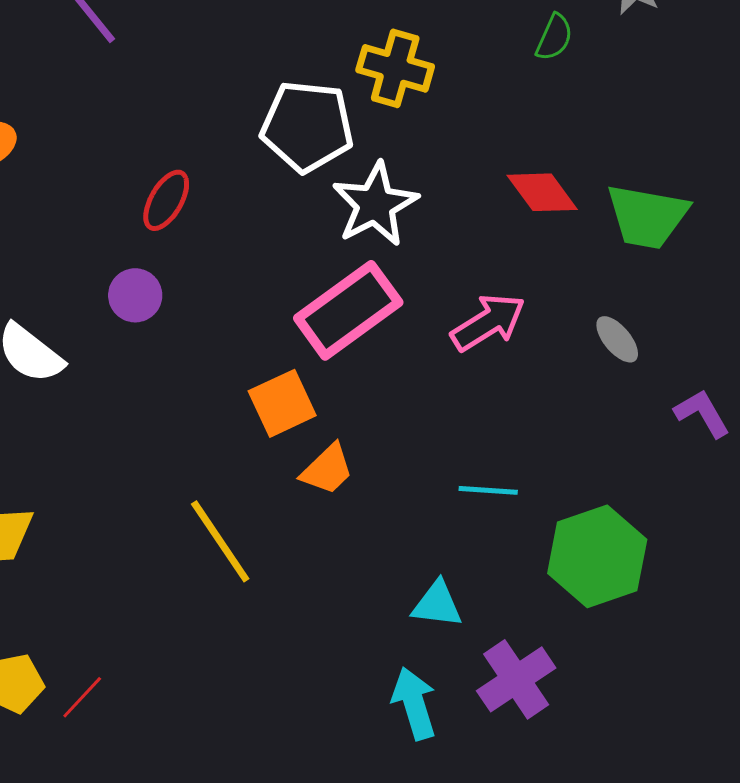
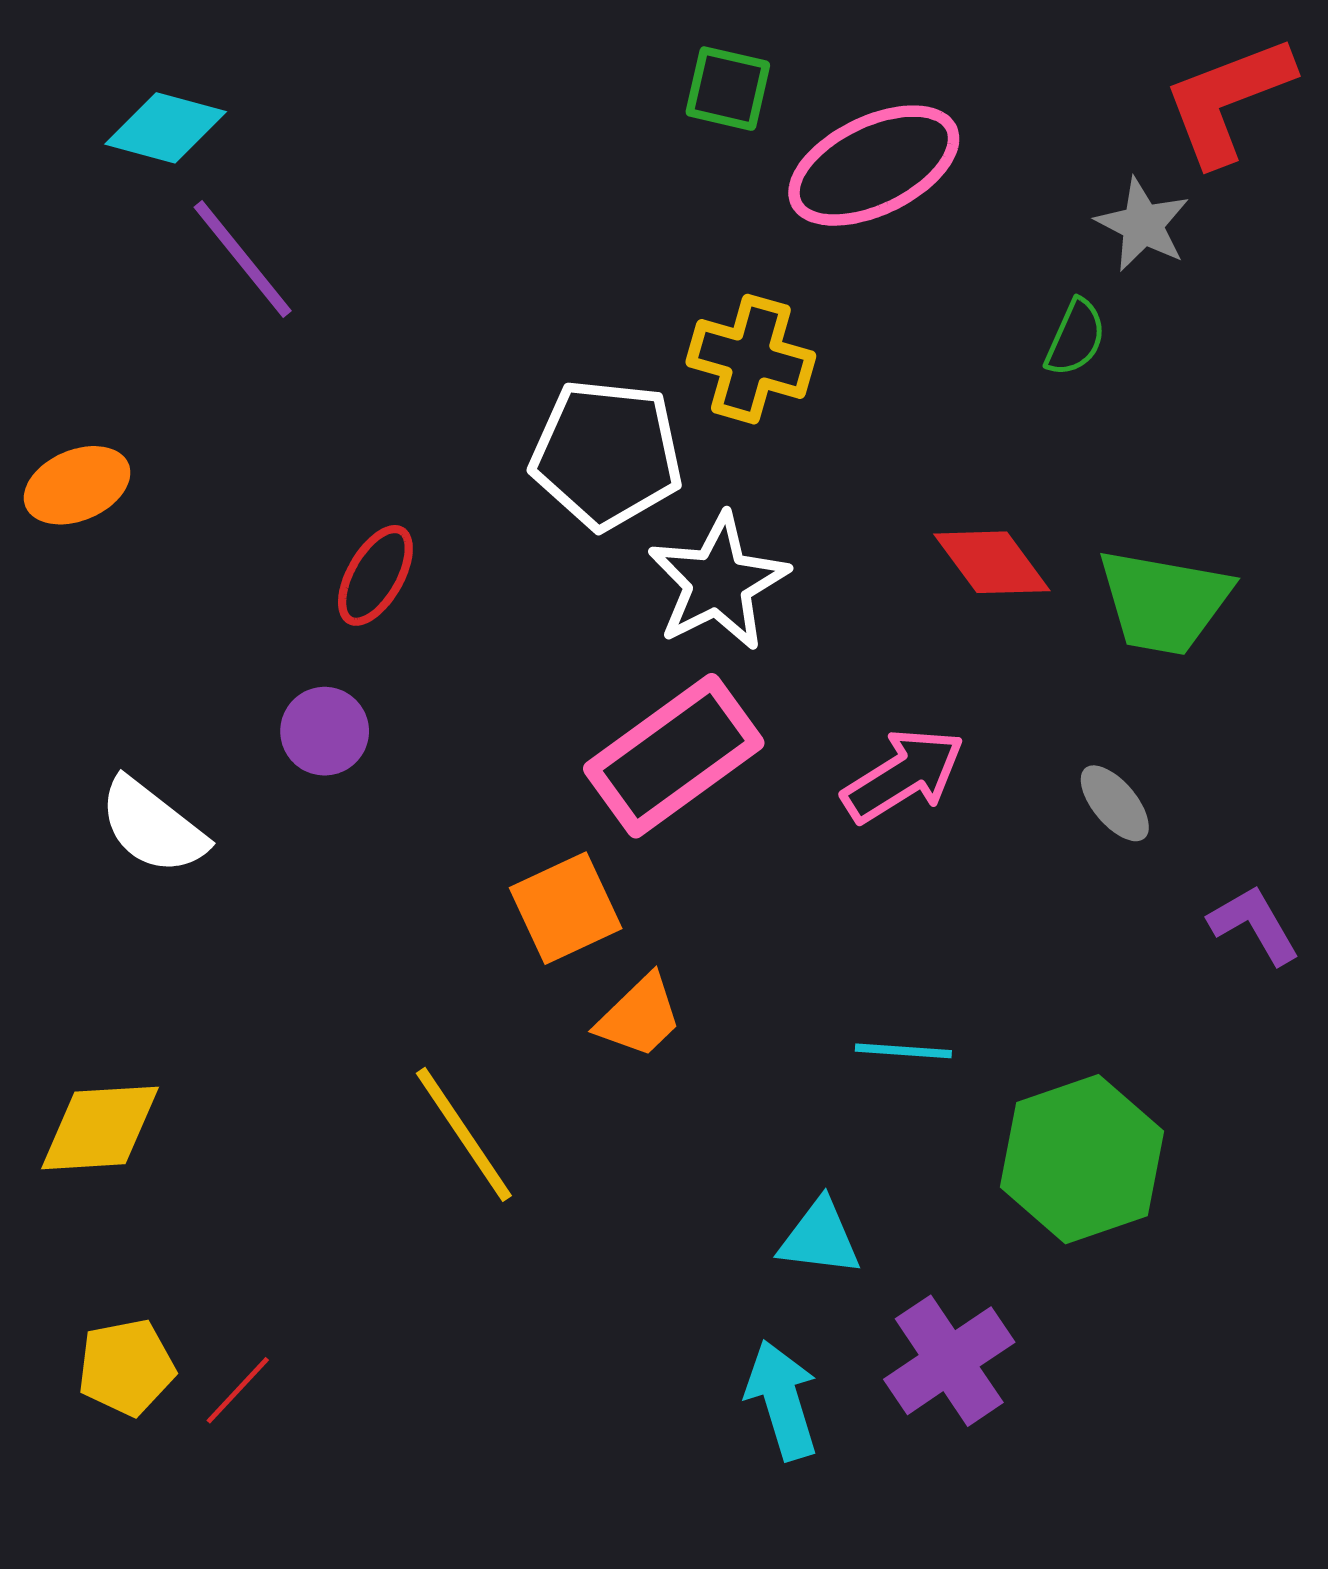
green semicircle: (554, 37) -> (1075, 338), moved

